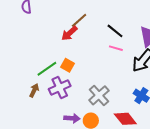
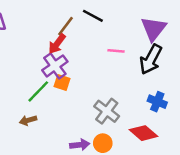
black line: (115, 31) -> (93, 16), moved
purple cross: (60, 87) -> (55, 66), moved
brown arrow: (34, 90) -> (28, 120), turned -120

